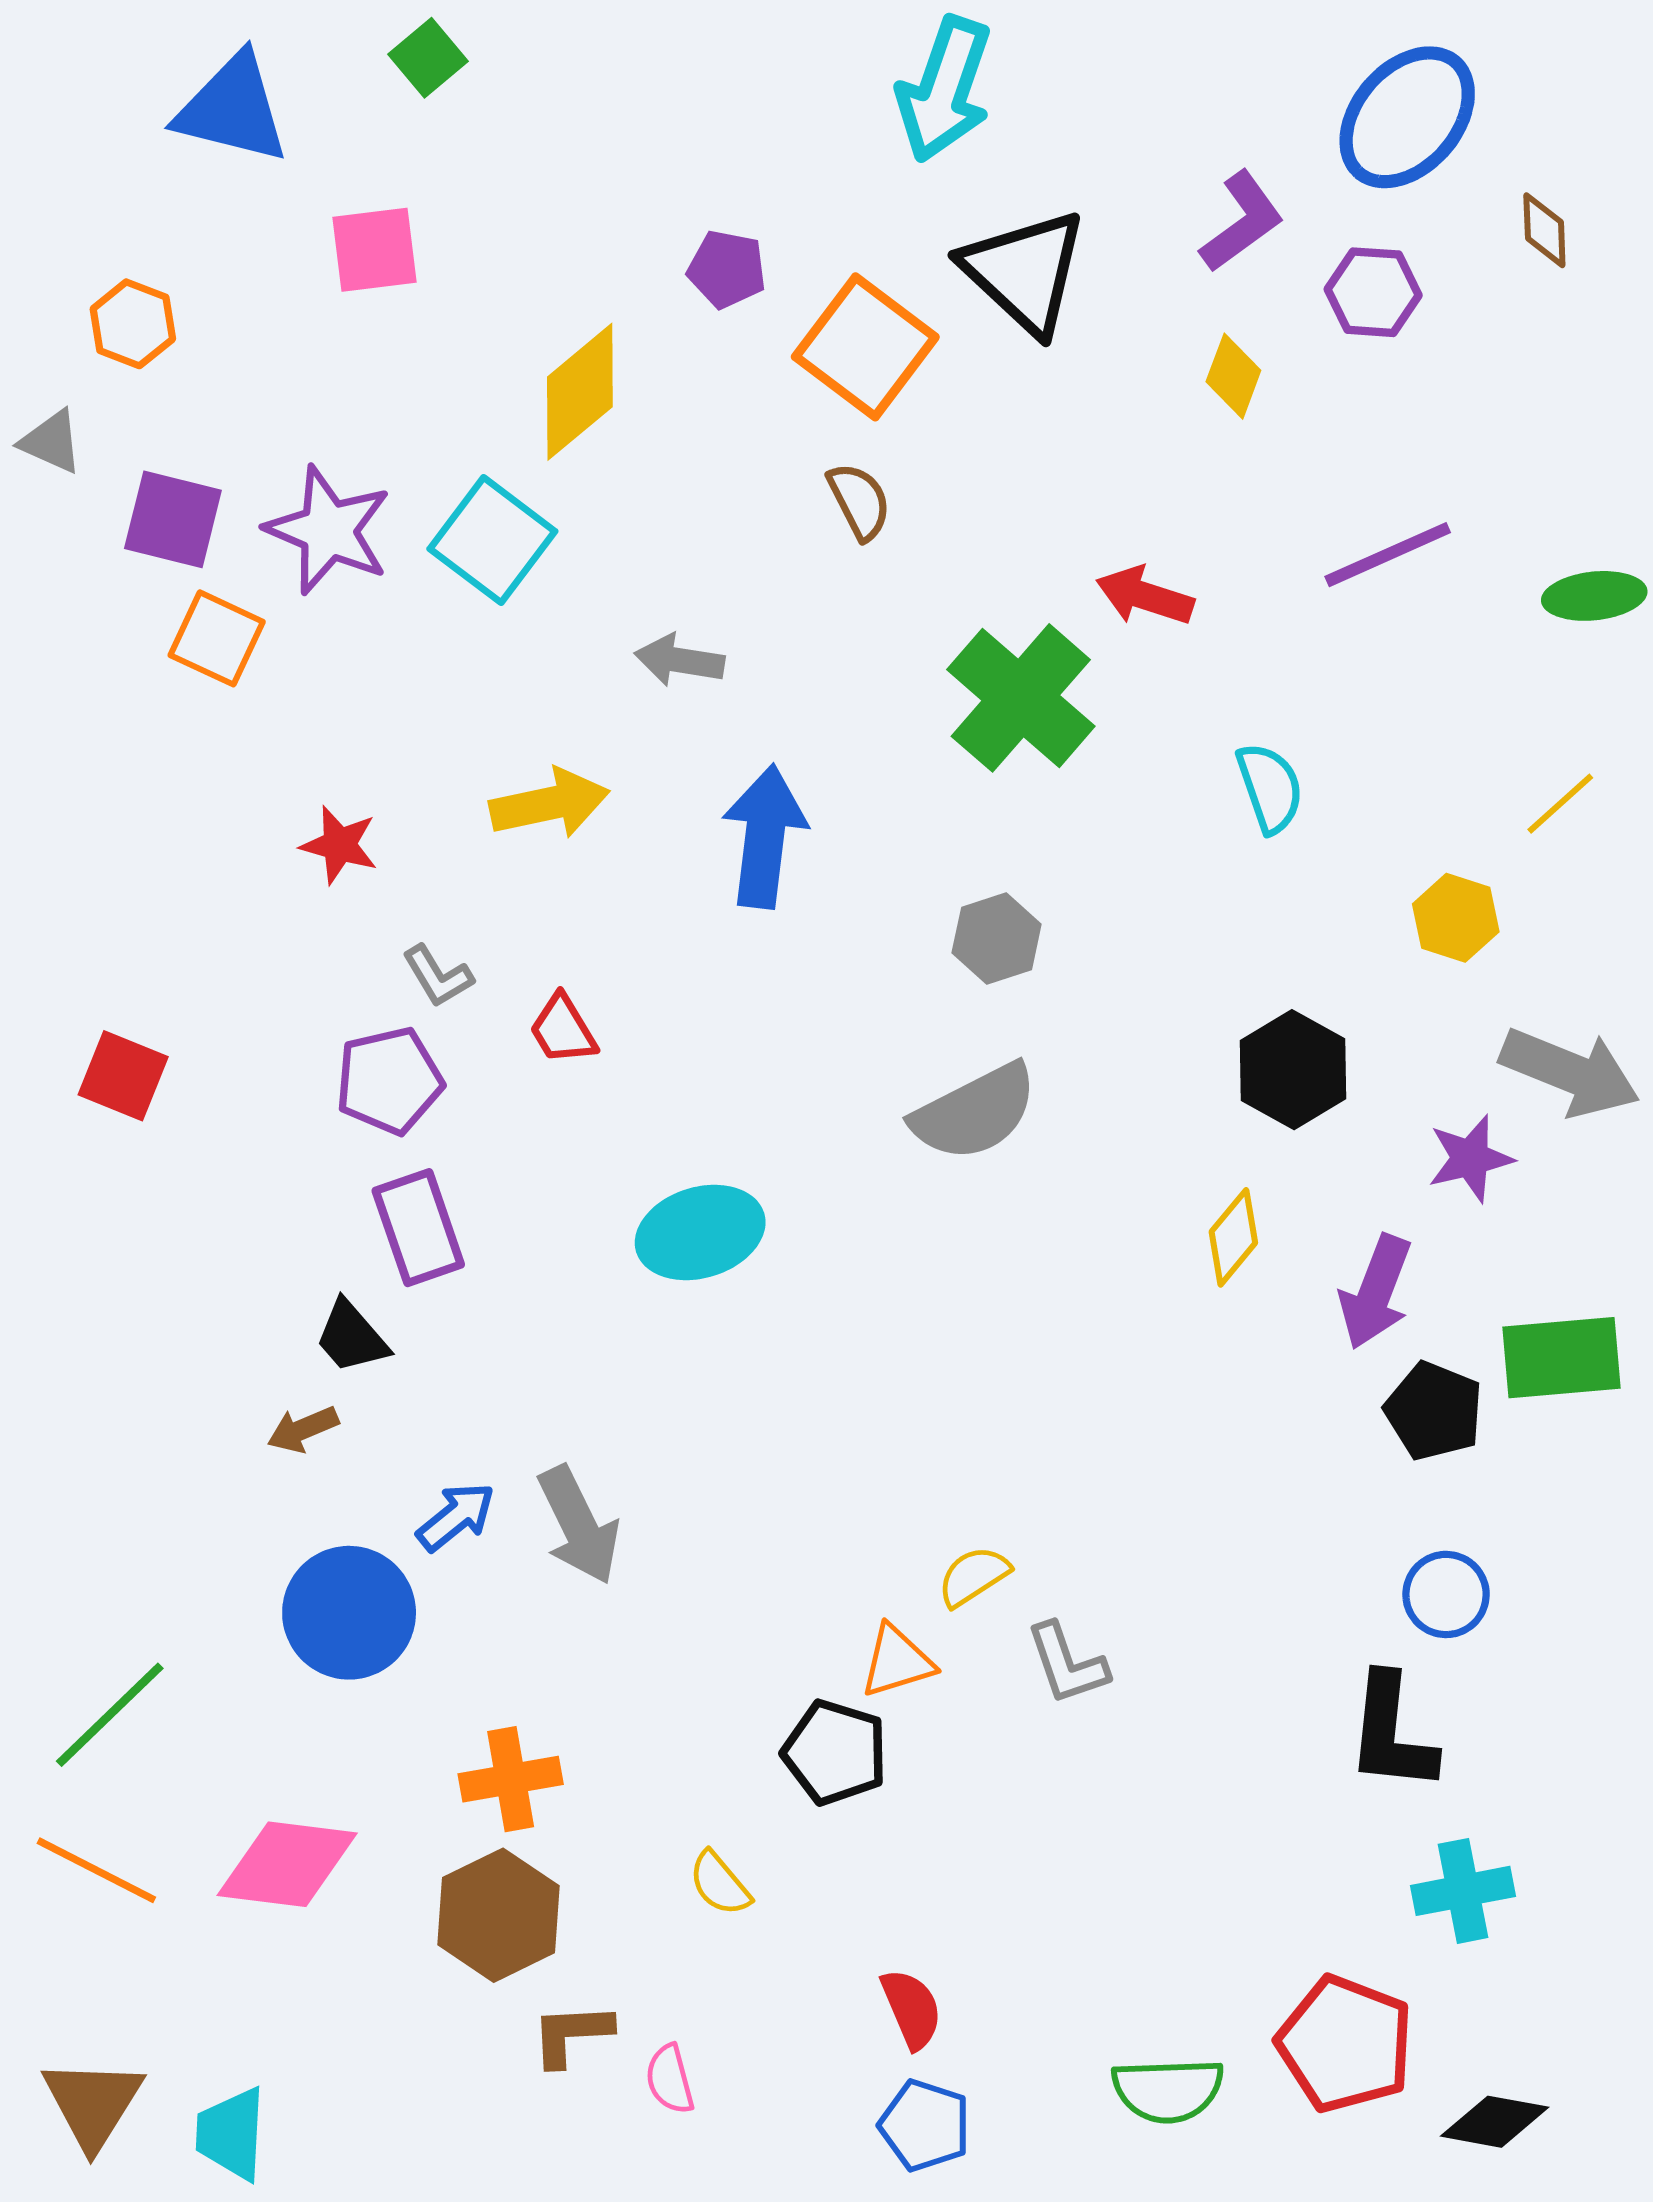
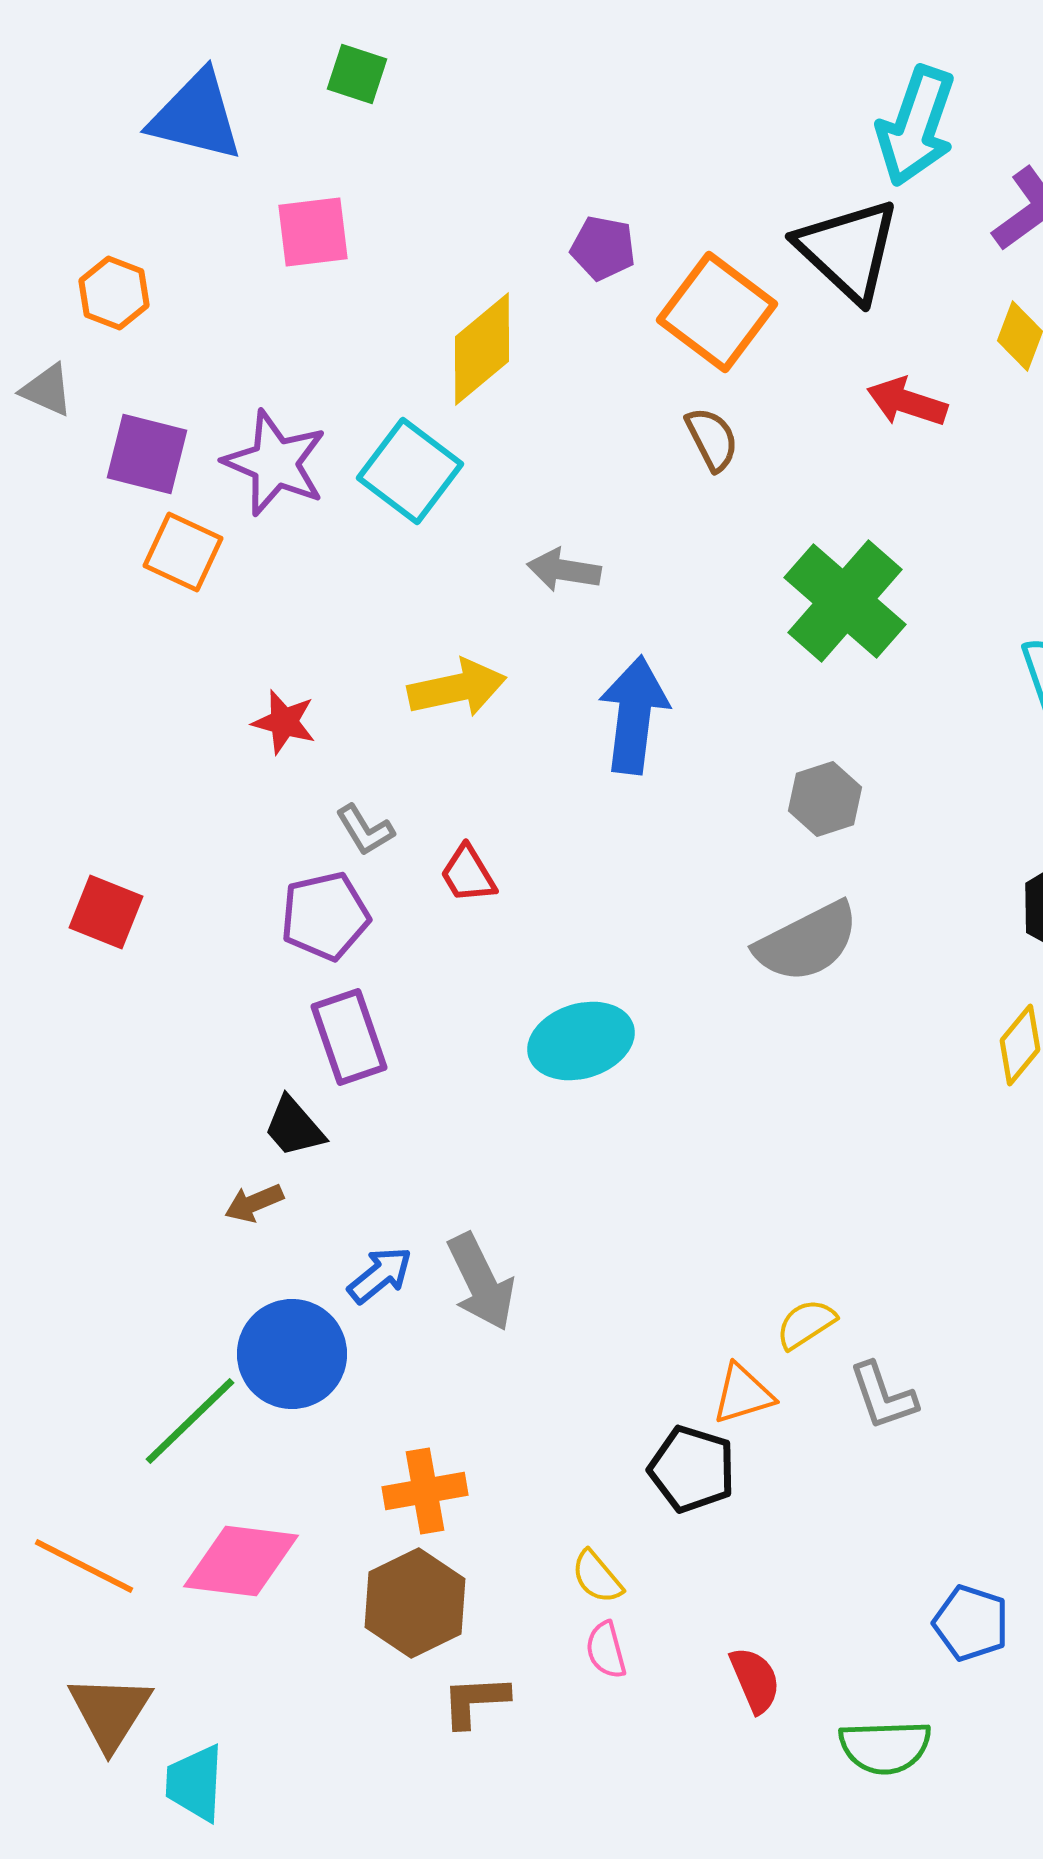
green square: (428, 58) -> (357, 74), turned -32
cyan arrow: (944, 89) -> (916, 126), moved
red arrow: (1145, 596) -> (907, 402), moved
green line: (110, 1715) -> (190, 1421), moved
pink semicircle: (670, 2079) -> (606, 1650), moved
green semicircle: (1168, 2090) -> (885, 1747), moved
brown triangle: (93, 2103) -> (110, 1712), moved
blue pentagon: (925, 2125) -> (971, 1623), moved

